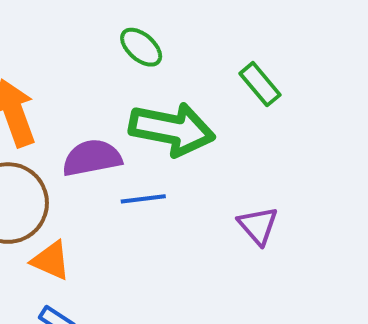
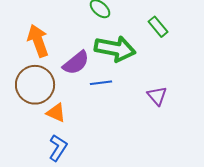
purple semicircle: (92, 158) -> (76, 63), turned 152

